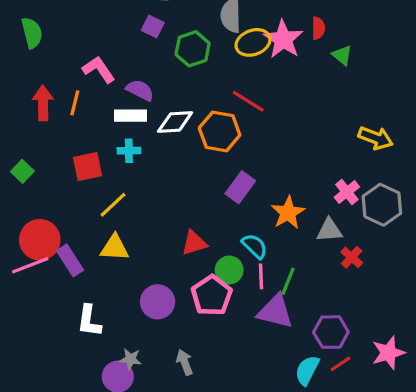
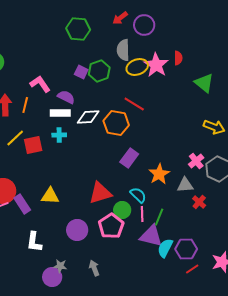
purple square: (153, 27) -> (81, 72), moved
green triangle: (342, 55) -> (204, 83), moved, size x1.5
yellow line: (113, 205) -> (15, 138), moved
red triangle: (194, 243) -> (100, 193), size x1.4
cyan semicircle: (307, 370) -> (165, 248), moved

